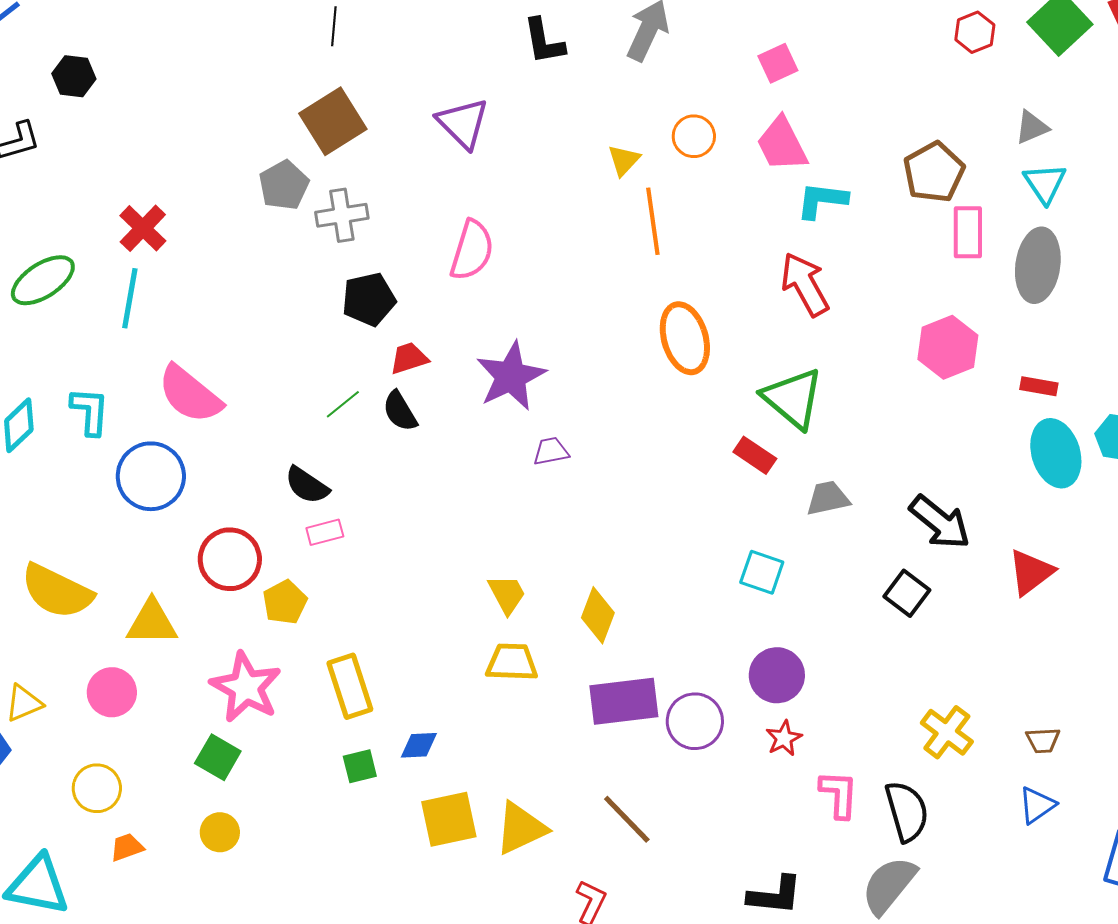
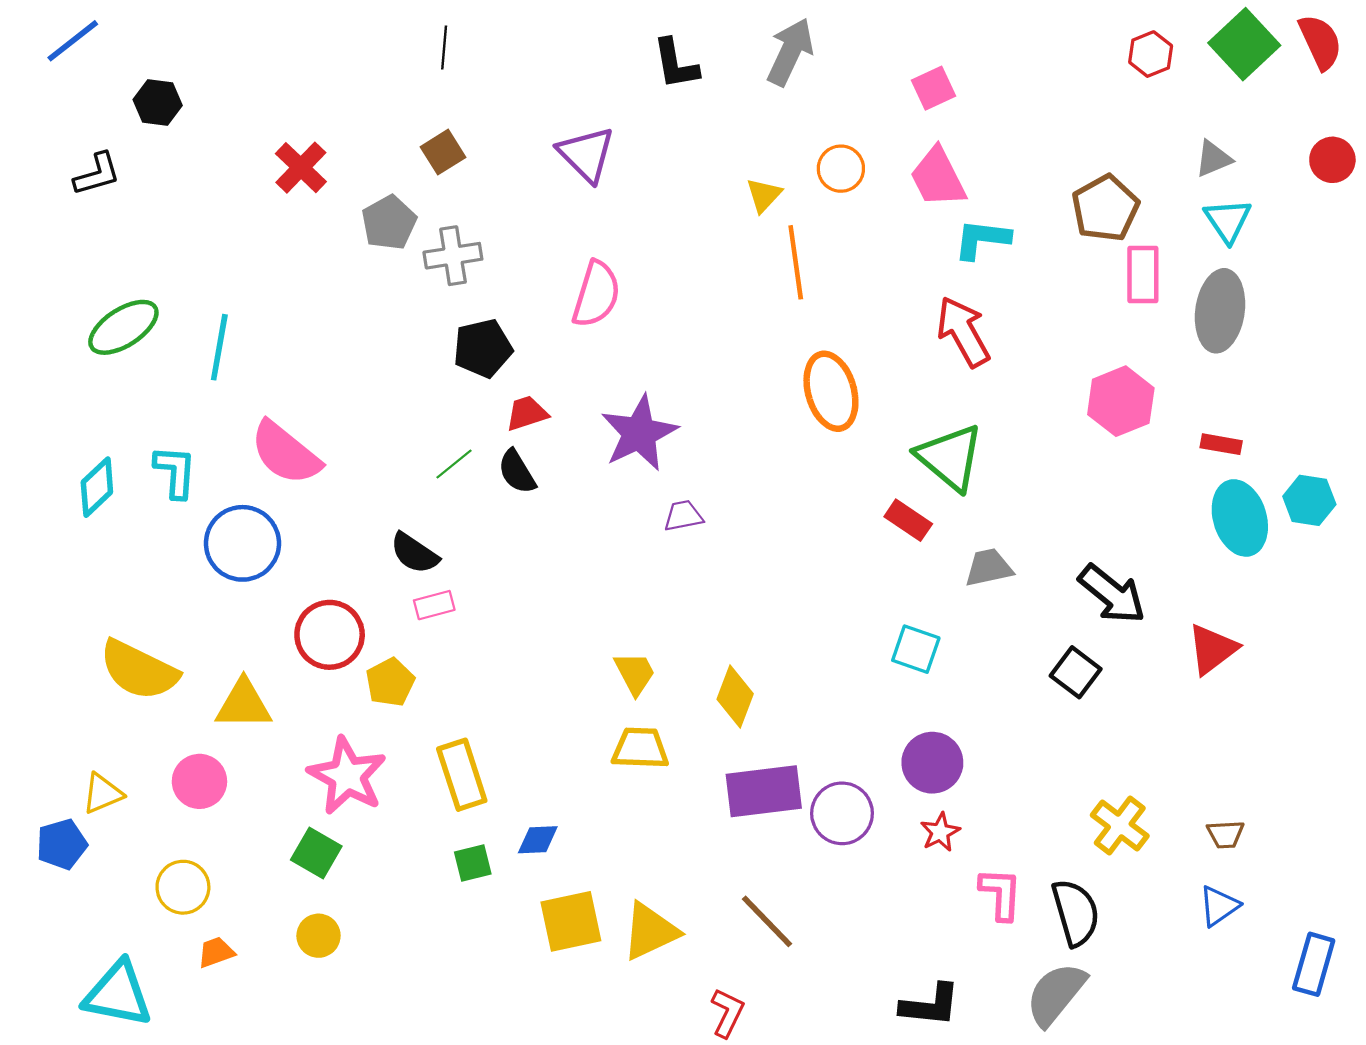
brown square: (333, 121) -> (443, 152), size x0.6
red cross: (143, 228) -> (301, 168), moved

